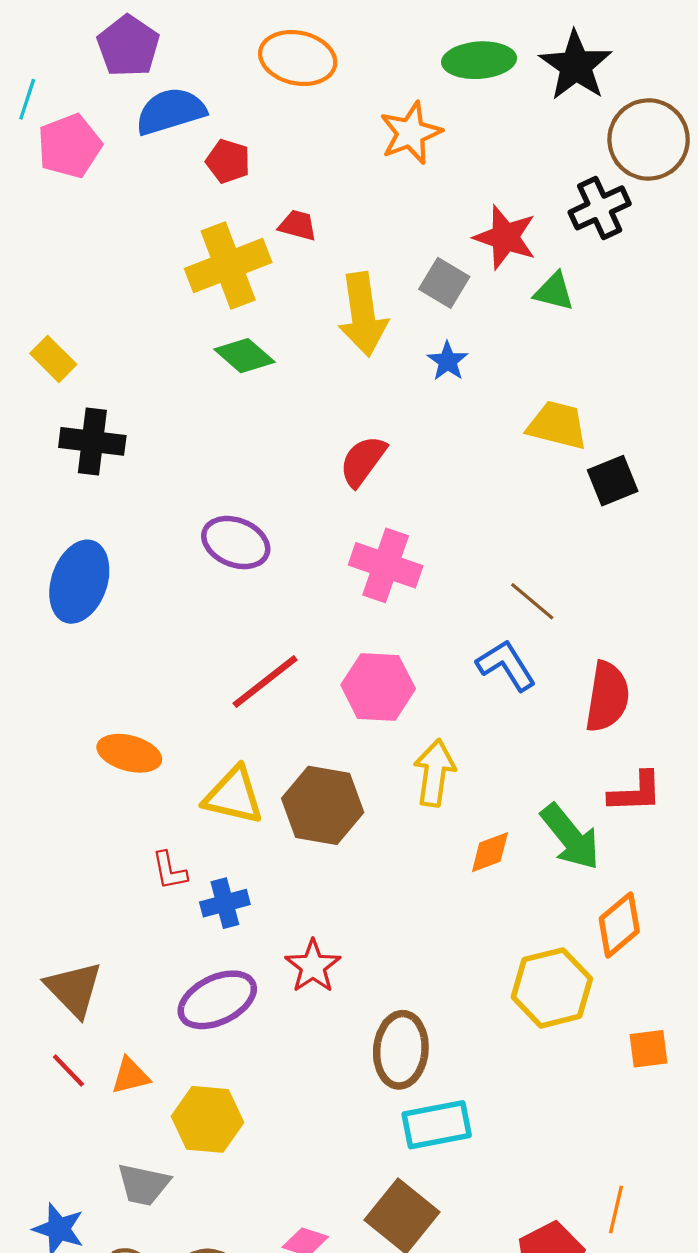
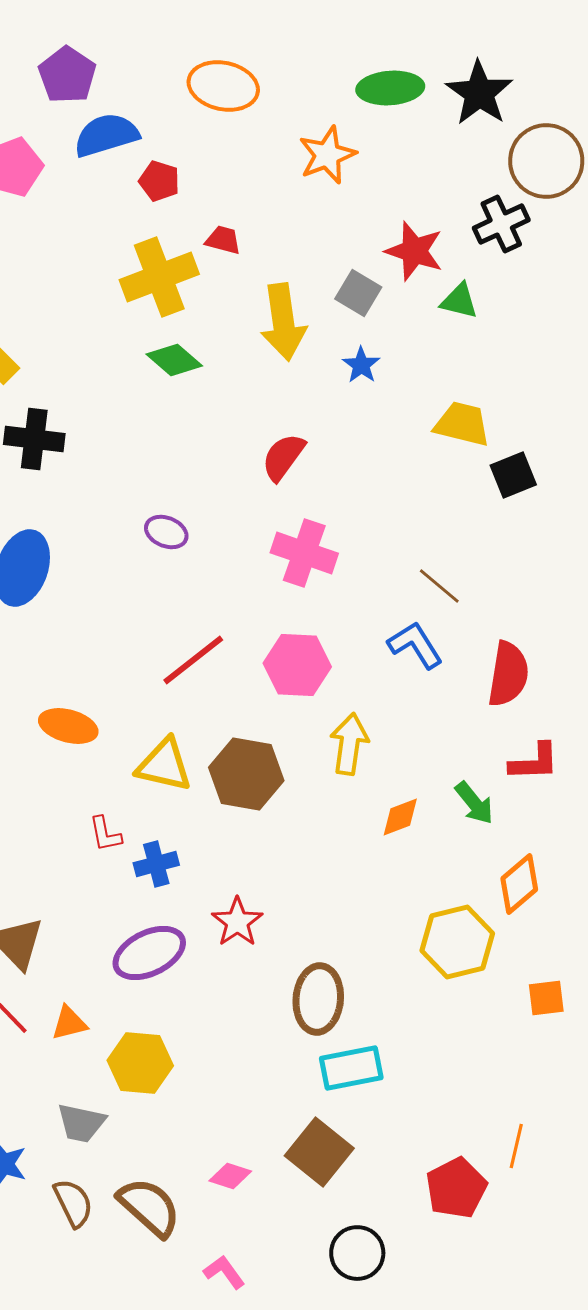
purple ellipse: (236, 543) -> (166, 532), size x0.7
green arrow: (570, 837) -> (474, 803), size x0.7

